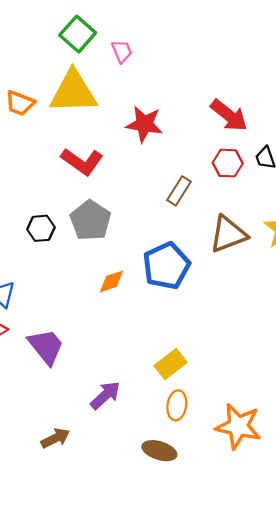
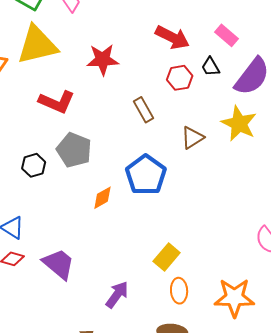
brown rectangle: (179, 191) -> (143, 110), turned -50
brown triangle: (228, 234) -> (192, 138), size x0.7

